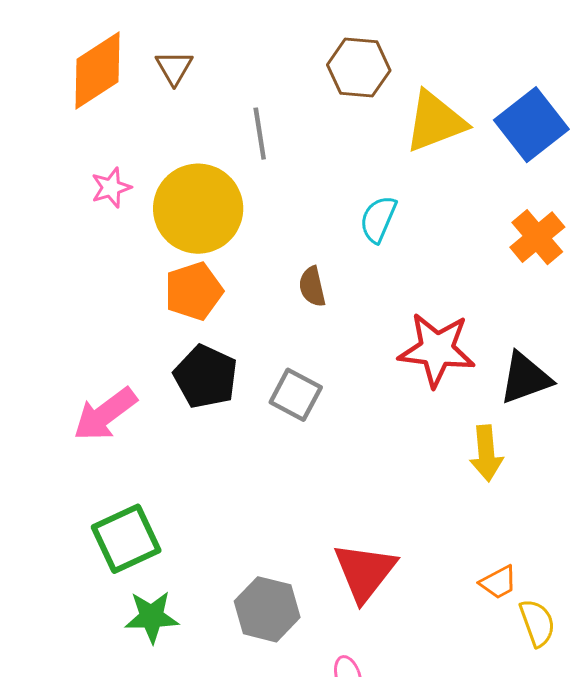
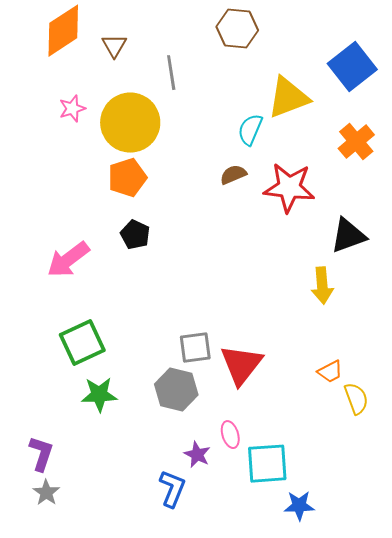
brown triangle: (174, 68) -> (114, 46), moved
yellow triangle: (435, 122) -> (288, 98), moved
brown semicircle: (312, 287) -> (233, 175), moved, turned 80
red star: (437, 350) -> (289, 188), moved
black pentagon: (206, 377) -> (135, 235), size x0.7
gray square: (296, 395) -> (195, 348), moved, turned -36

